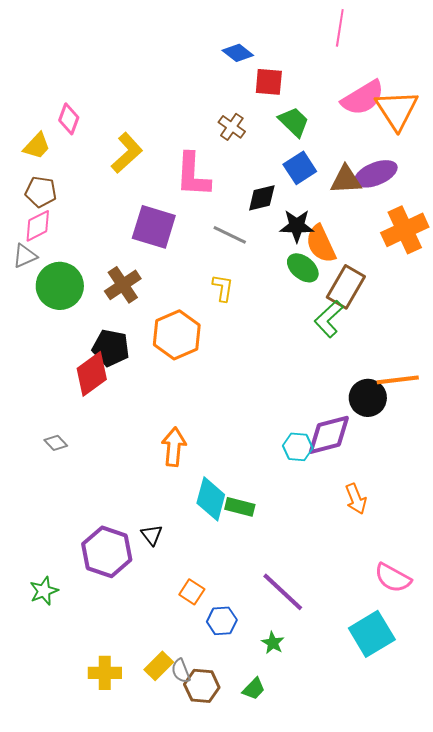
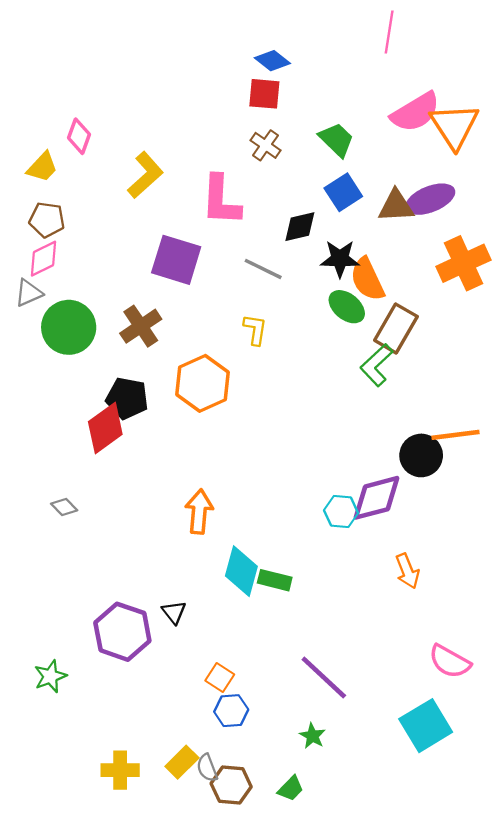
red square: (269, 82) -> (264, 94), moved
blue hexagon: (222, 621) -> (231, 711), moved

